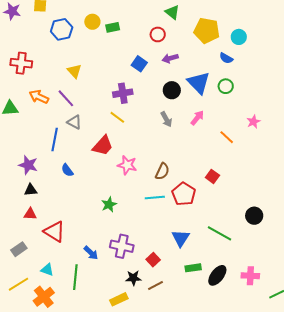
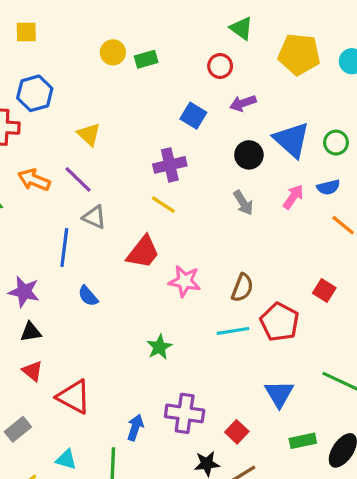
blue hexagon: (62, 29) -> (35, 93), moved
blue semicircle: (226, 58) -> (328, 187), moved, turned -40
red triangle: (30, 214) -> (32, 371), turned 40
blue arrow: (91, 253) -> (135, 427), turned -112

